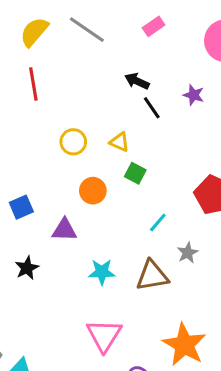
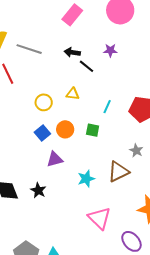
pink rectangle: (154, 26) -> (72, 15), size x1.5
gray line: (87, 30) -> (29, 49), moved
green square: (135, 173) -> (93, 130), moved
blue square: (21, 207) -> (42, 133), moved
cyan line: (158, 223) -> (107, 107), moved

